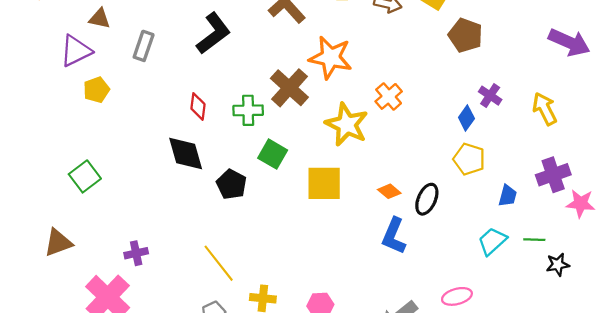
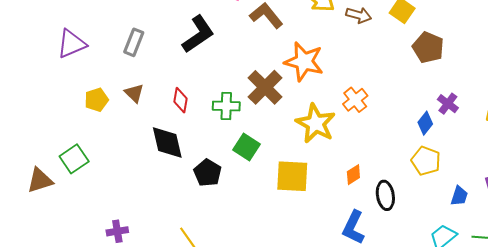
brown triangle: (100, 19) -> (134, 93), moved, turned 30
yellow pentagon: (96, 90) -> (96, 100), moved
orange diamond: (389, 191) -> (353, 175), moved, turned -75
black ellipse: (427, 199) -> (385, 195), turned -36
brown triangle: (58, 243) -> (40, 180), moved

